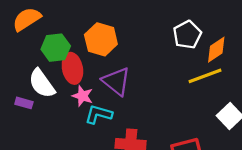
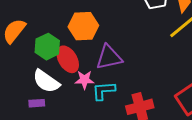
purple triangle: (116, 81) -> (109, 57), turned -32

